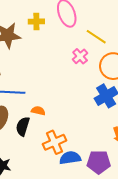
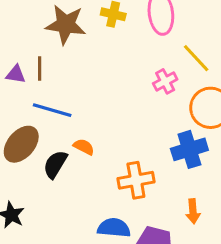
orange cross: (54, 142) -> (136, 180), moved

